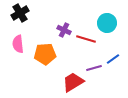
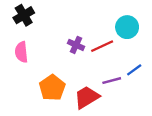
purple cross: (64, 30) -> (76, 45), moved
red line: (86, 39) -> (102, 46), turned -42
orange pentagon: (45, 54) -> (52, 88), moved, turned -30

